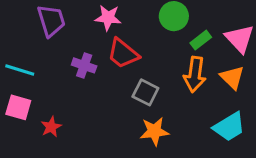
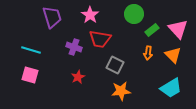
pink star: (108, 18) -> (90, 15), turned 30
red trapezoid: (123, 54) -> (100, 39), turned -30
orange arrow: (195, 74) -> (148, 53), size x0.6
red star: (51, 127) -> (78, 77), moved

